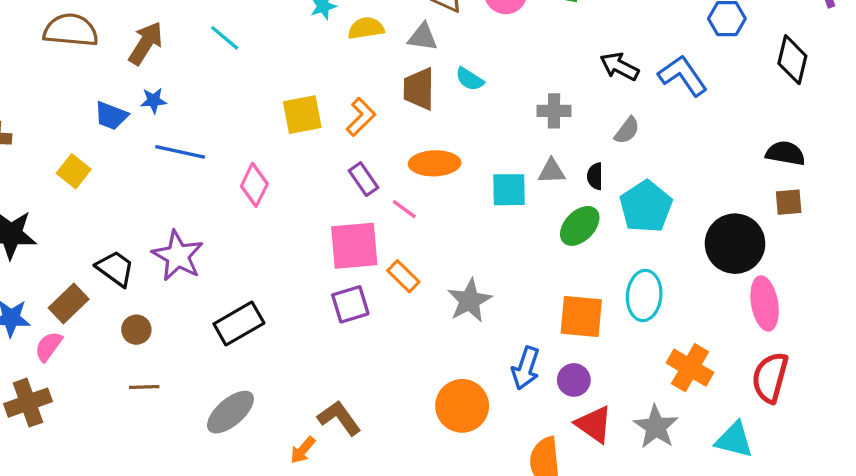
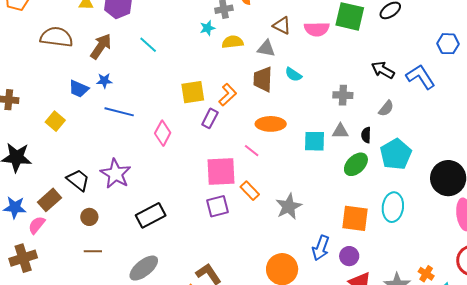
purple rectangle: (364, 179) -> (210, 118), moved, turned 60
orange cross: (690, 368) -> (426, 274), moved, size x0.6

